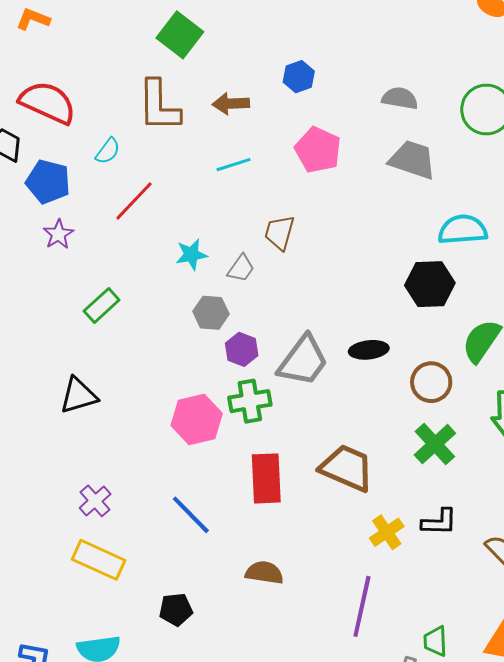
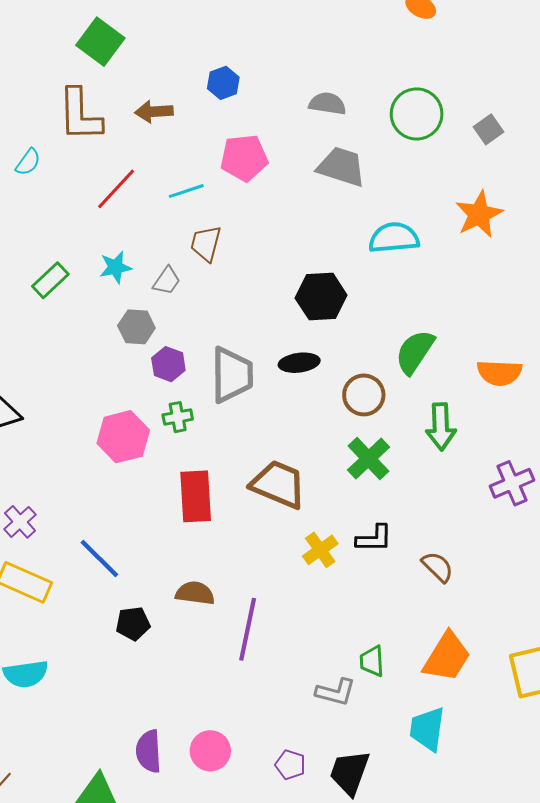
pink pentagon: (318, 150) -> (244, 158), turned -30
cyan line: (234, 165) -> (186, 191), moved
red line: (134, 201) -> (116, 189), moved
black hexagon: (430, 284) -> (321, 297), moved
green rectangle: (102, 305) -> (50, 280), moved
gray trapezoid: (303, 361) -> (232, 375), turned -36
green cross: (250, 401) -> (178, 417), size x0.7
blue line: (191, 515) -> (99, 559), moved
purple line: (362, 606) -> (248, 629), moved
black pentagon: (176, 610) -> (133, 623), moved

